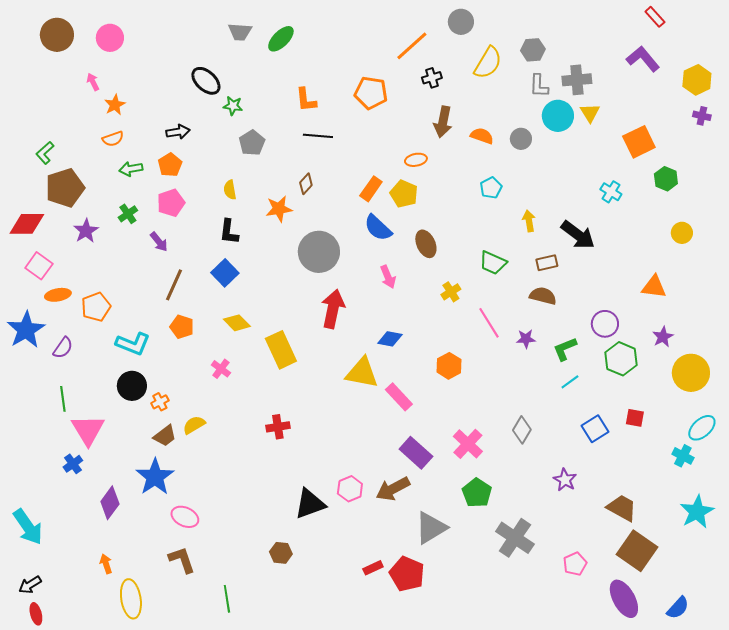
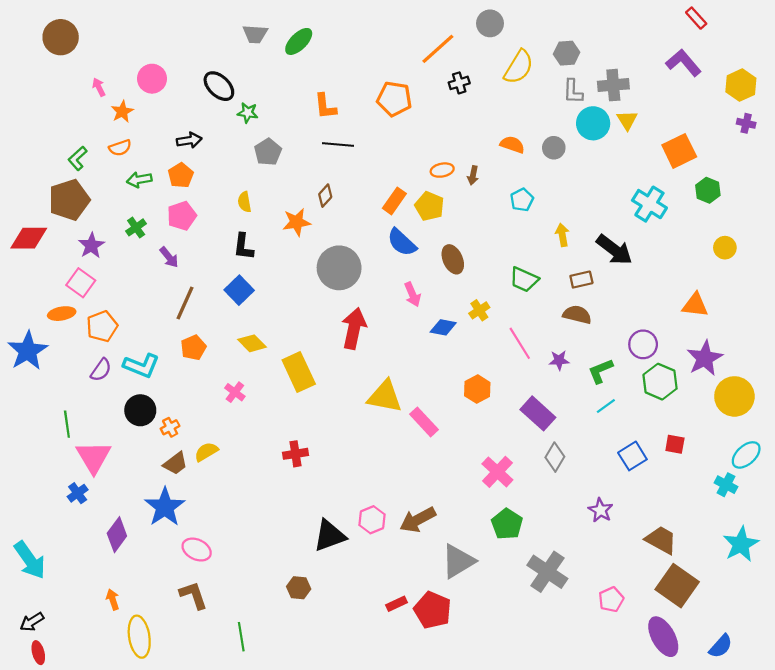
pink circle: (110, 38) -> (152, 79), moved
brown arrow: (443, 122) -> (473, 175), moved, size x0.6
green L-shape: (45, 153) -> (78, 158), moved
cyan cross: (611, 192) -> (649, 204), size x1.5
pink square: (39, 266) -> (81, 283), moved
orange pentagon: (182, 327) -> (193, 348), turned 30
purple star: (663, 337) -> (705, 358), size x1.6
blue diamond: (390, 339) -> (443, 327), moved
purple semicircle: (63, 348) -> (101, 370), moved
purple rectangle: (416, 453) -> (538, 413), moved

